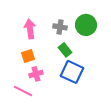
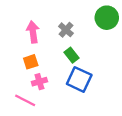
green circle: (86, 25) -> (107, 18), moved
gray cross: (60, 27) -> (66, 30), turned 32

